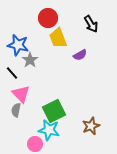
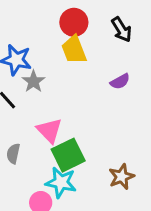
red circle: (48, 18) -> (74, 22), moved
purple semicircle: (80, 55) -> (120, 81), moved
pink triangle: (21, 94) -> (49, 131), moved

